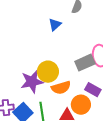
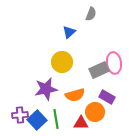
yellow circle: (48, 72) -> (62, 62), moved

